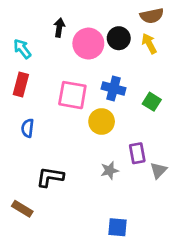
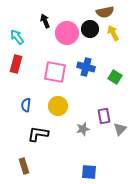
brown semicircle: (152, 16) -> (105, 12), moved
black arrow: (59, 28) -> (45, 21), turned -32
yellow circle: (102, 122) -> (58, 106), moved
blue semicircle: (28, 128) -> (26, 105), moved
brown rectangle: (22, 209) -> (24, 166), moved, turned 42

